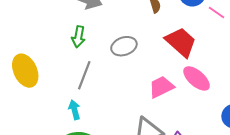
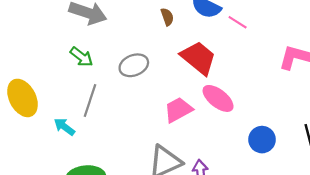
green arrow: (78, 37) -> (81, 57), turned -60
cyan arrow: (74, 110) -> (64, 127), moved, turned -36

